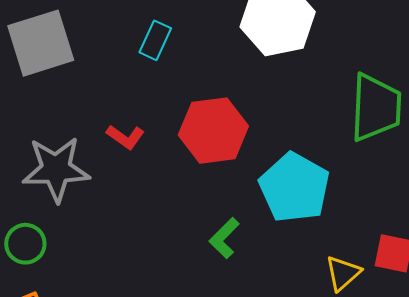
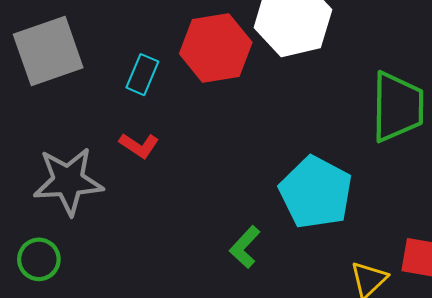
cyan rectangle: (155, 40) -> (142, 75), moved
red hexagon: (213, 131) -> (216, 48), moved

